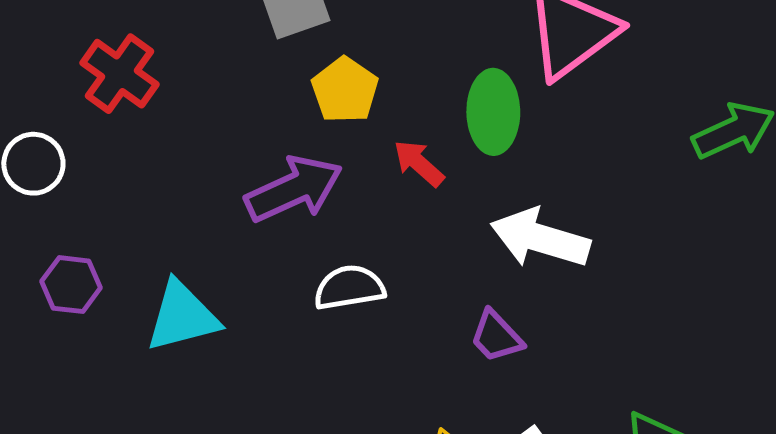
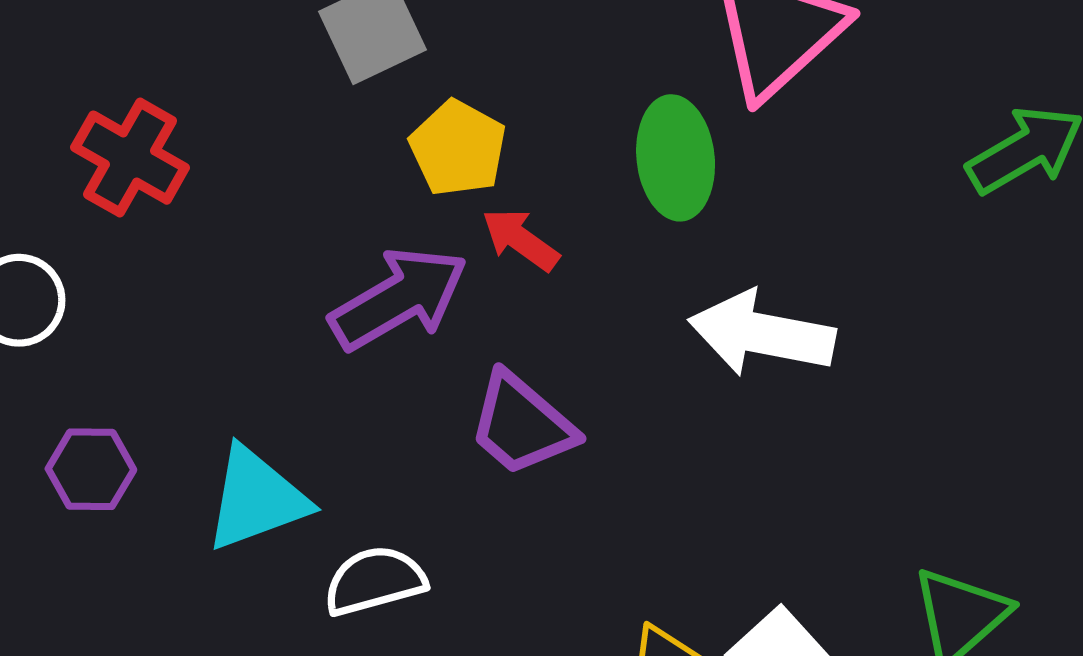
red arrow: (419, 163) -> (520, 240), moved
white semicircle: (349, 288) -> (375, 581), moved
purple trapezoid: (496, 336) -> (522, 424), moved, size x1.4

